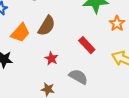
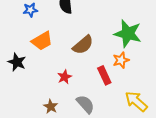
orange star: (117, 23) -> (121, 60), moved
brown semicircle: (47, 26) -> (83, 45), moved

